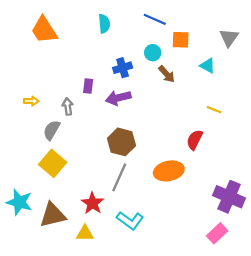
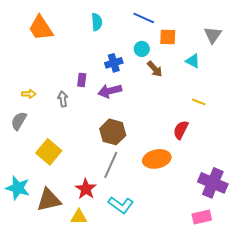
gray semicircle: (52, 130) -> (19, 121), moved
pink rectangle: (217, 233) -> (202, 217), turned 30

